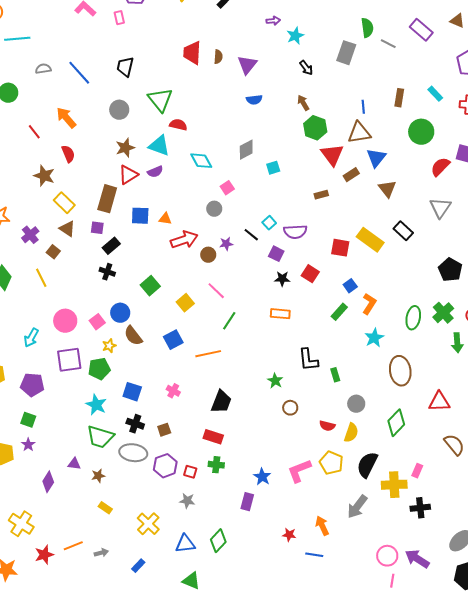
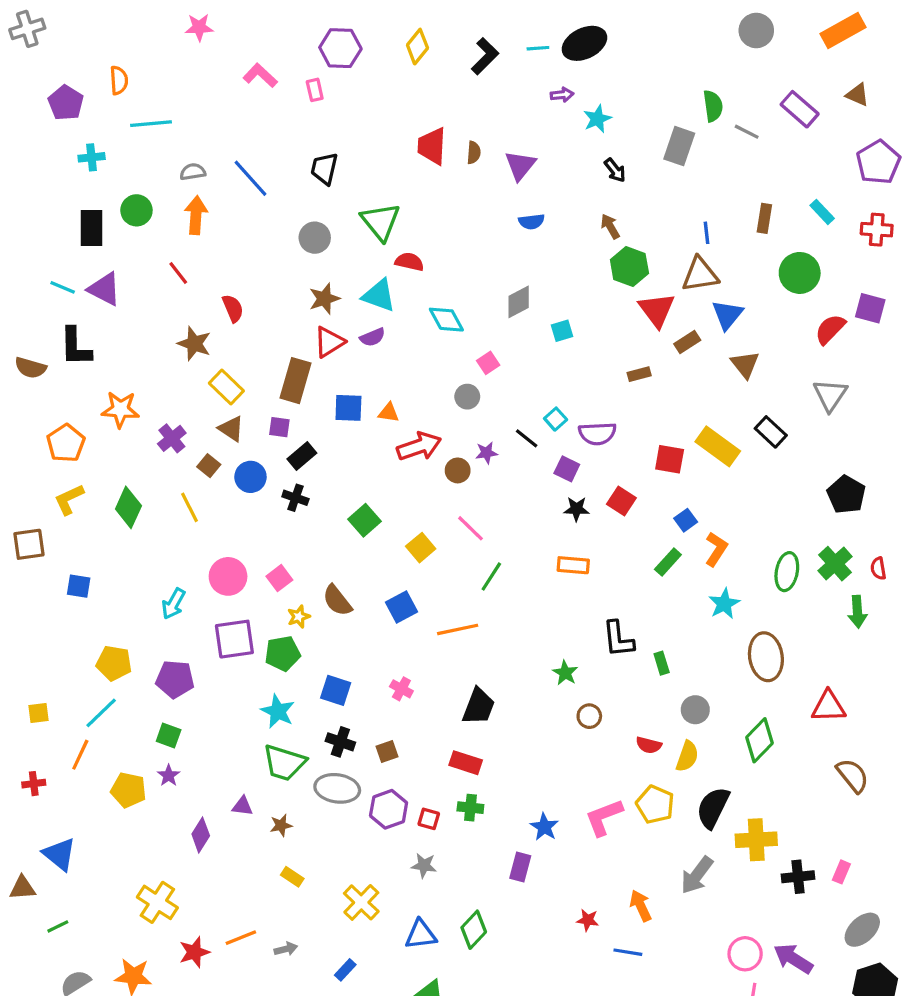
orange arrow: (66, 118) -> (196, 215), moved, turned 45
blue circle: (120, 313) -> (250, 477), moved
pink rectangle: (417, 471) -> (841, 872), moved

